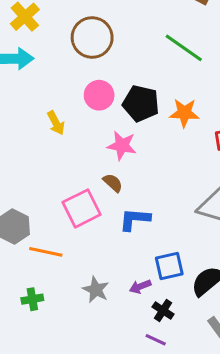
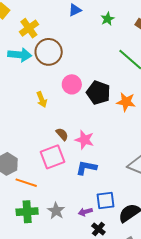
brown circle: (92, 37) -> (49, 52), moved
pink star: (122, 146) -> (84, 140), moved
brown semicircle: (113, 183) -> (62, 134), moved
green cross: (32, 299) -> (27, 212), moved, size x1.5

